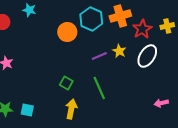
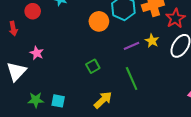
green square: (66, 83) -> (93, 66), moved, turned 32
yellow arrow: (71, 109) -> (103, 100), turned 36

